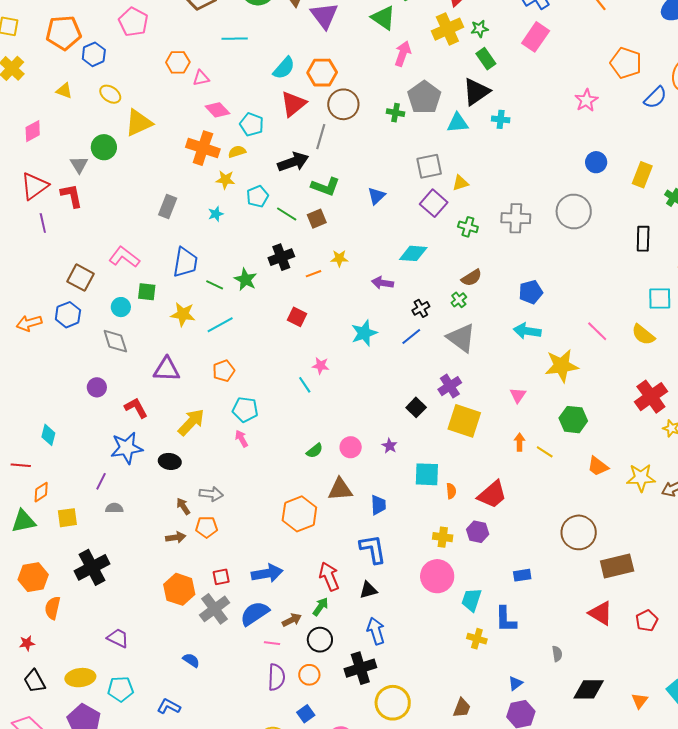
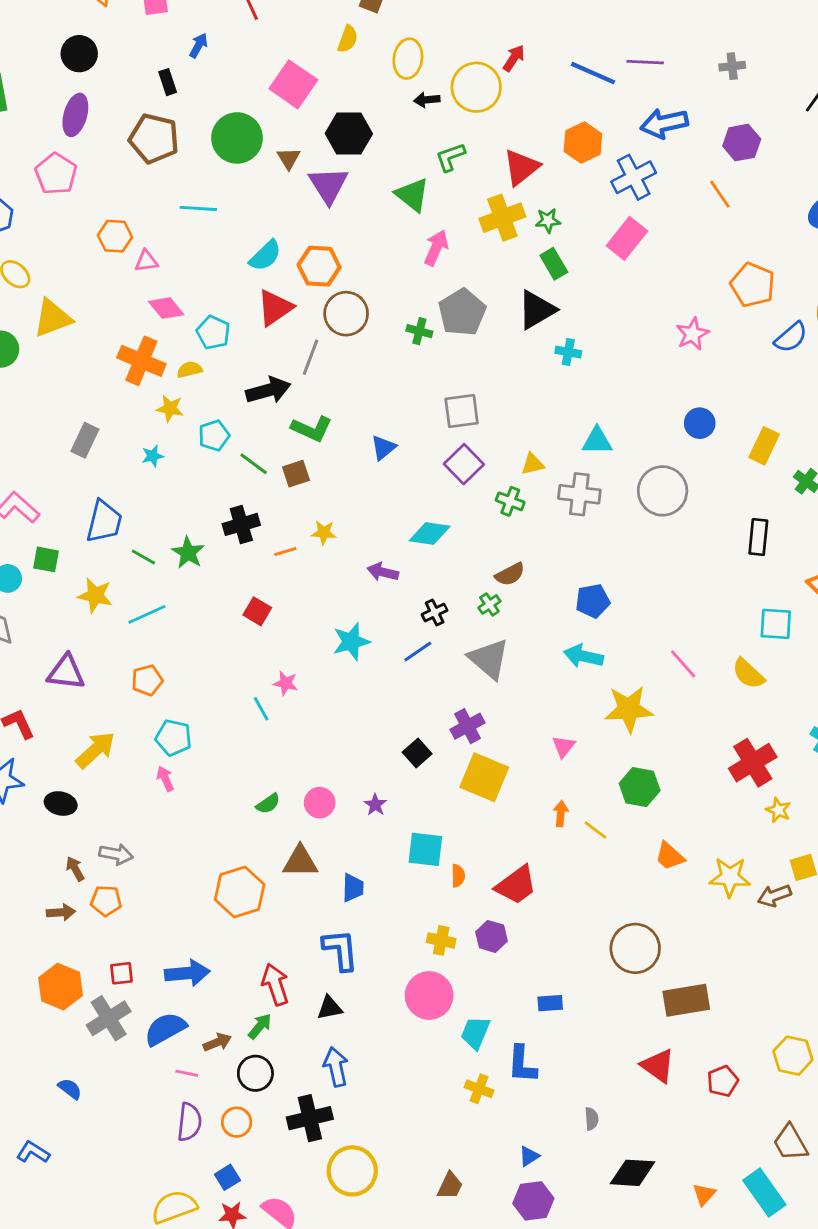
cyan triangle: (458, 123) -> (597, 441), moved
yellow triangle: (460, 183) -> (533, 464), moved

